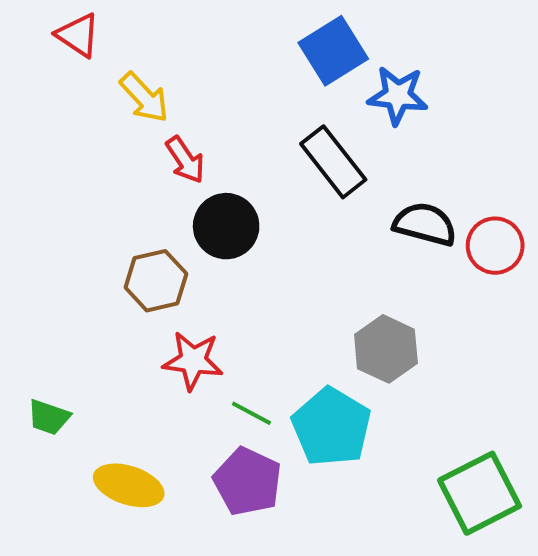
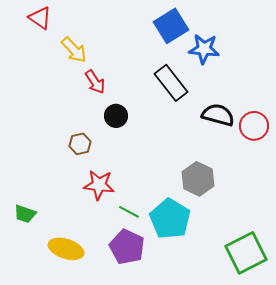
black circle: (226, 226) -> (116, 116), size x0.7
brown hexagon: (156, 281) -> (80, 144), size x0.7

